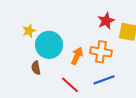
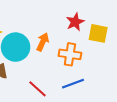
orange arrow: (77, 56) -> (43, 42), moved

